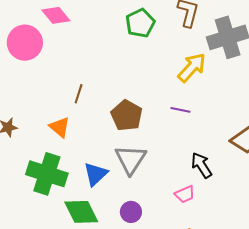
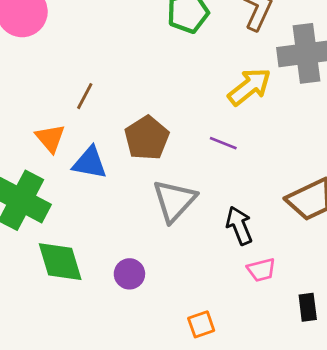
gray triangle: (131, 159) -> (174, 201), moved
blue triangle: (96, 174) -> (90, 163), moved, turned 44
pink trapezoid: (185, 194) -> (261, 270), moved

